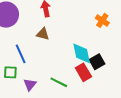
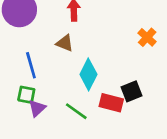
cyan diamond: (82, 53) -> (88, 74), moved, turned 30
green square: (10, 72) -> (26, 95), moved
red rectangle: (83, 72) -> (111, 103), turned -54

